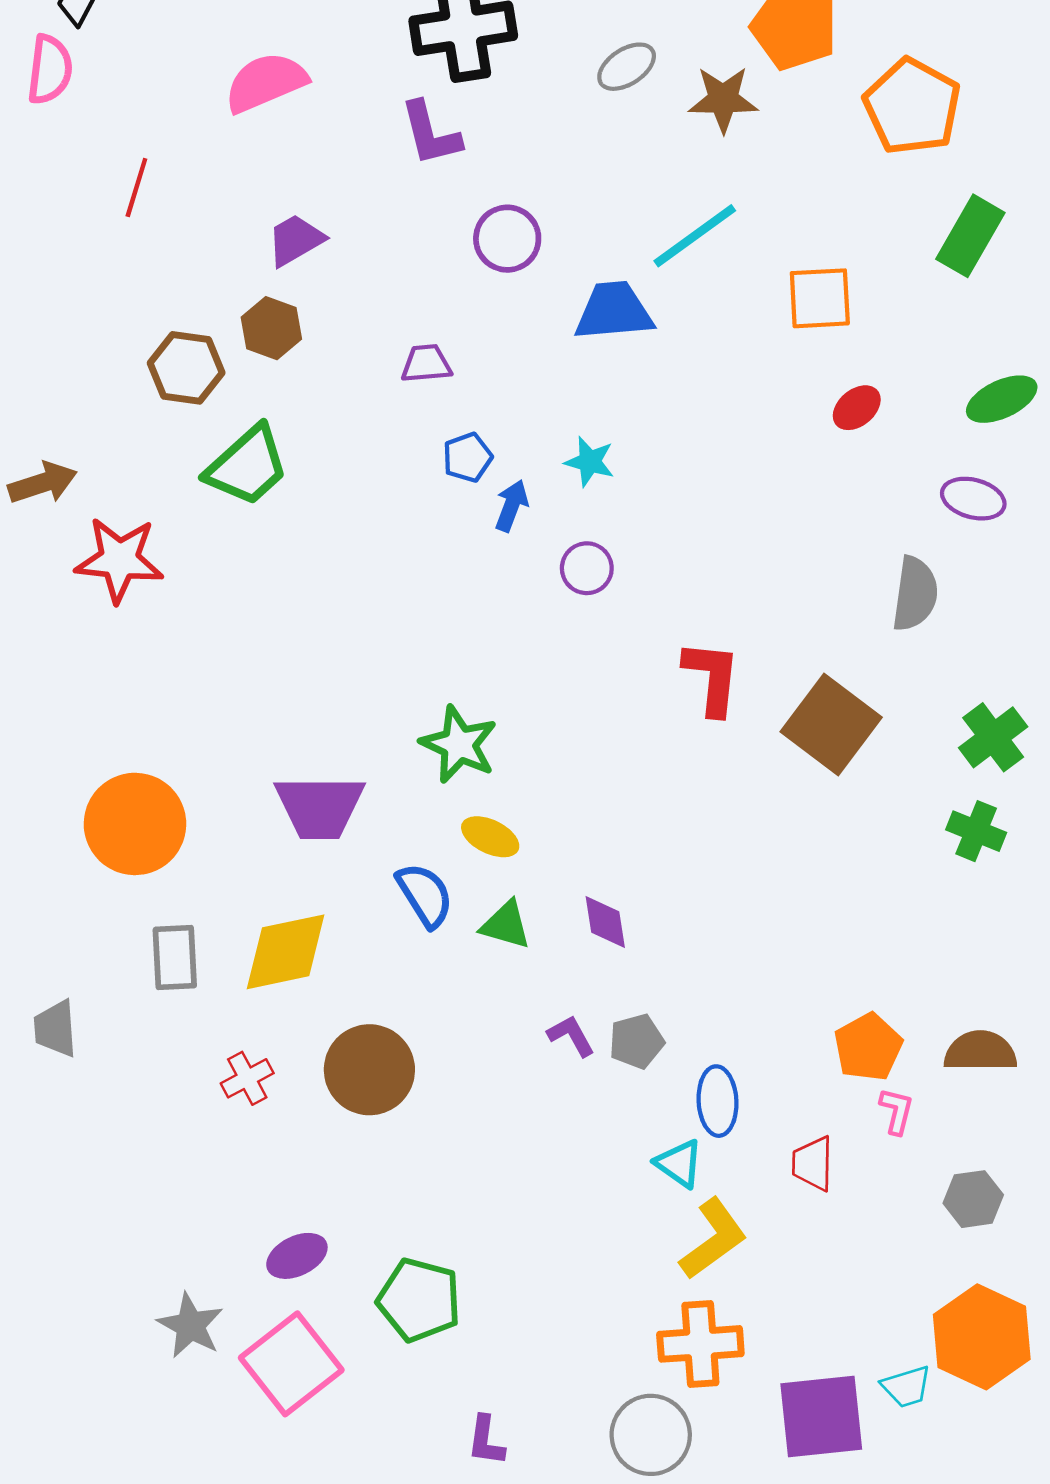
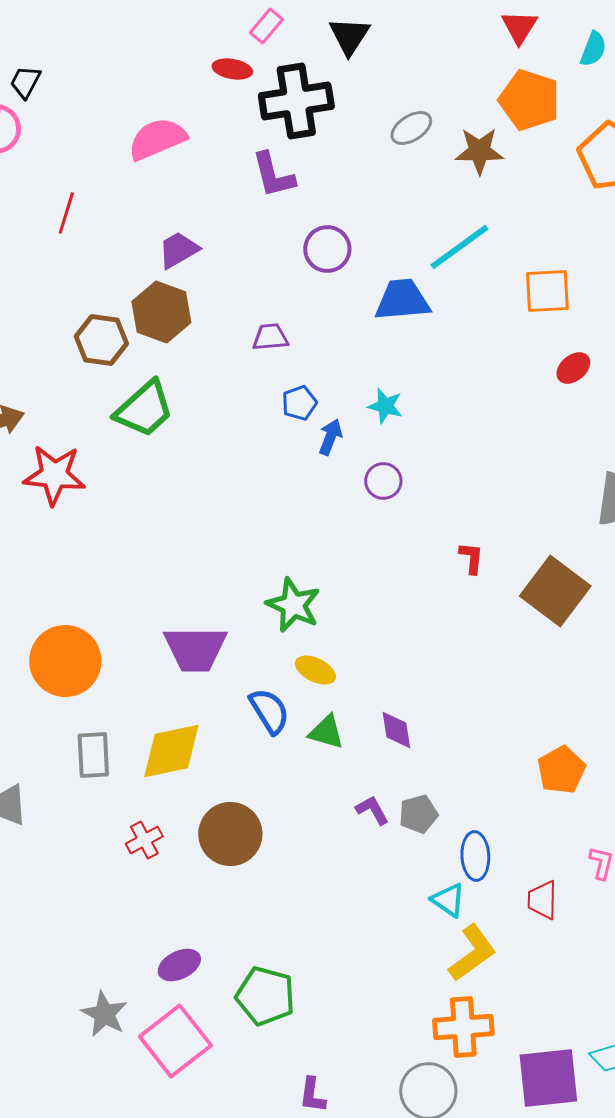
brown hexagon: (271, 328) -> (161, 312), size x1.4
red L-shape: (712, 678) -> (471, 558), size x0.6
orange pentagon: (868, 1047) -> (561, 770), moved

